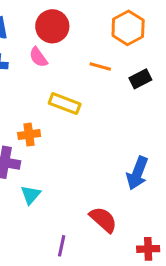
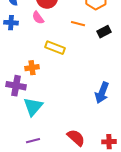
cyan triangle: (31, 195) -> (33, 107), size x1.5
red semicircle: (103, 220) -> (76, 138), moved
purple line: (62, 246) -> (33, 141), moved, turned 64

